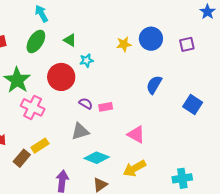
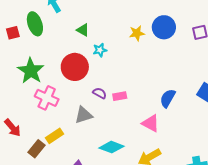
green ellipse: (36, 41) -> (35, 24), moved, turned -50
blue semicircle: (154, 85) -> (168, 98), moved
gray triangle: (80, 131) -> (84, 115), moved

